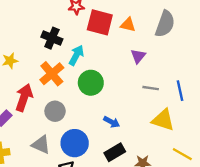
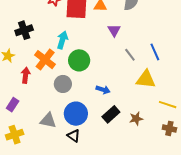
black cross: (52, 38) -> (24, 30), moved, turned -30
gray line: (151, 88) -> (130, 55), turned 56
red arrow: (24, 98) -> (26, 75), moved, size x0.7
gray circle: (55, 111) -> (63, 84), moved

